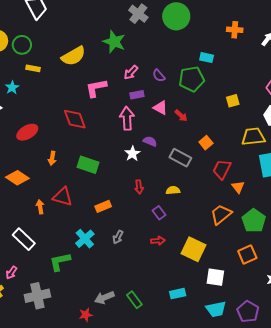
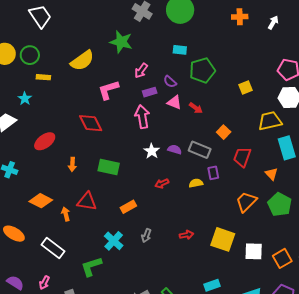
cyan rectangle: (207, 58) -> (180, 50), moved
purple semicircle: (159, 76) -> (170, 82), moved
purple semicircle: (150, 141) -> (175, 149), moved
orange diamond: (17, 178) -> (41, 201), moved
red arrow: (139, 187) -> (162, 183), turned 80
orange triangle: (238, 187) -> (271, 174), moved
purple rectangle: (159, 213) -> (213, 173), moved, turned 32
orange square: (247, 254) -> (282, 258), moved
white square: (215, 277) -> (254, 251), moved

